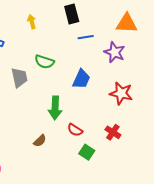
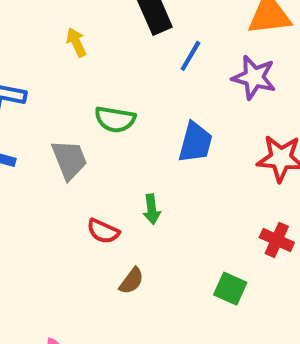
blue line: (86, 37) -> (190, 56), turned -42
green arrow: (55, 108) -> (152, 209), size x0.6
red semicircle: (75, 130) -> (103, 231), moved

